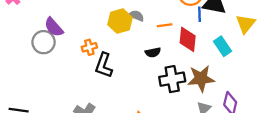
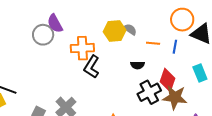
blue line: (200, 14) -> (175, 47), moved
red diamond: (188, 39) -> (167, 80), moved
orange cross: (89, 47) -> (82, 48), size x1.6
black cross: (172, 79) -> (149, 92), turned -30

